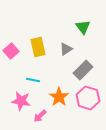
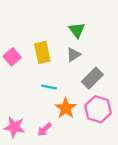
green triangle: (83, 27) -> (77, 30), moved
cyan line: (33, 80) -> (49, 87), moved
pink star: (21, 101) -> (14, 127), moved

